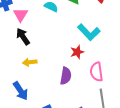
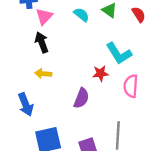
pink semicircle: (96, 72) -> (131, 86), moved

